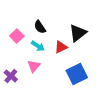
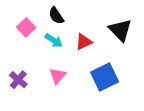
black triangle: (78, 33) -> (120, 30), moved, turned -36
pink triangle: (34, 66) -> (58, 76), moved

